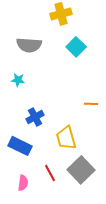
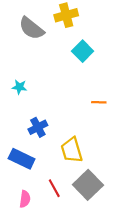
gray semicircle: (29, 45) -> (31, 28), moved, turned 35
orange line: (91, 104) -> (99, 102), moved

